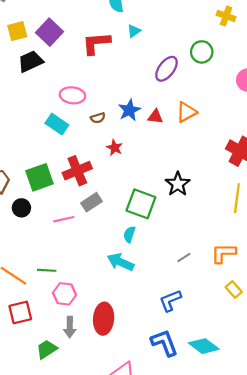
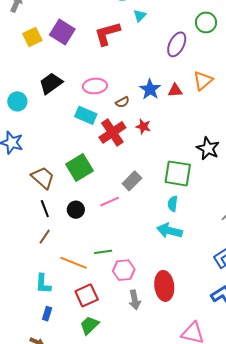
black trapezoid: (31, 61) -> (51, 83), moved
red cross: (77, 171) -> (112, 132), moved
black circle: (21, 208) -> (76, 210), moved
green trapezoid: (47, 349) -> (89, 325), moved

